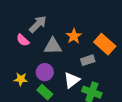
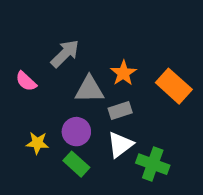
pink semicircle: (23, 40) -> (26, 81), moved
gray rectangle: (88, 60) -> (120, 110), moved

